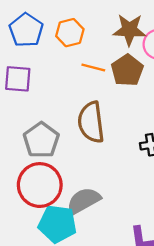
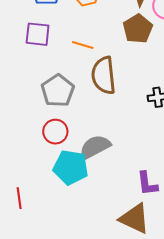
orange line: (93, 68) -> (83, 45), moved
red circle: (40, 185) -> (55, 132), size x0.6

